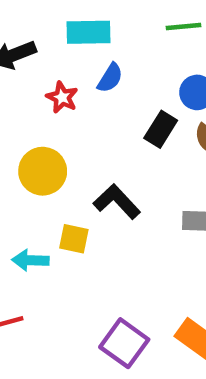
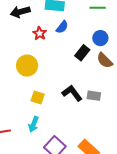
black L-shape: (117, 202) -> (72, 93), moved
cyan arrow: (30, 260) -> (34, 124), moved, turned -77

